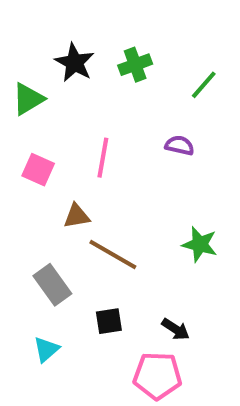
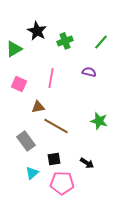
green cross: (135, 65) -> (65, 41), moved
cyan triangle: (46, 349) -> (32, 173), moved
pink pentagon: (157, 376) -> (62, 183), moved

